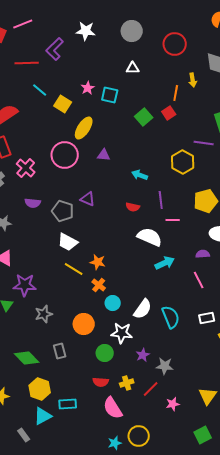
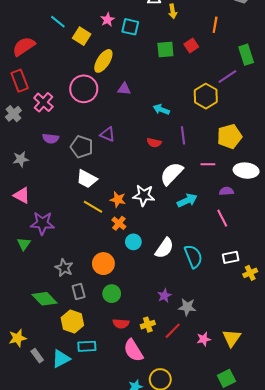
yellow arrow: (193, 80) -> (173, 11), moved
orange line: (176, 93) -> (215, 25), moved
green square: (144, 117) -> (165, 50), turned 36
purple line: (204, 143) -> (227, 76), turned -42
pink line: (173, 220) -> (208, 164), moved
white semicircle: (150, 237) -> (172, 174), turned -70
gray star: (44, 314) -> (64, 268), moved, turned -30
white star: (122, 333) -> (144, 195), moved
green circle: (105, 353) -> (112, 294), moved
yellow hexagon: (40, 389) -> (72, 321), moved
pink star: (173, 404) -> (204, 339), moved
gray rectangle: (24, 435) -> (37, 356), moved

